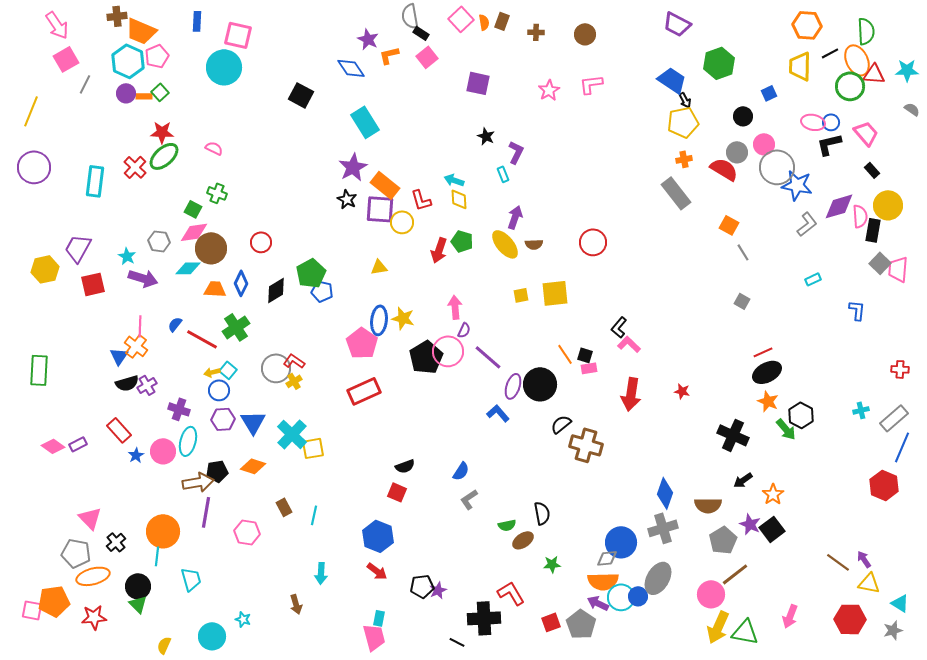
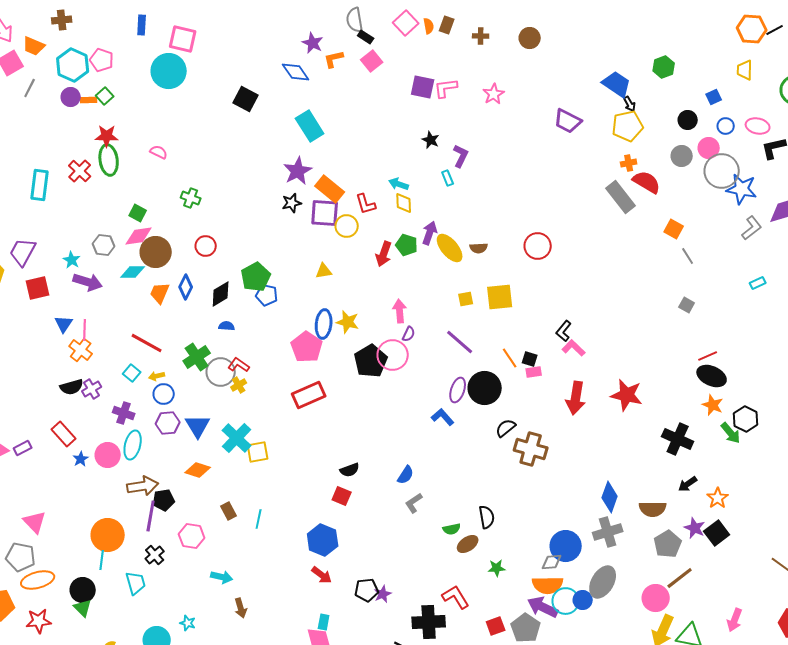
purple trapezoid: (677, 24) -> (568, 121), moved
orange trapezoid: (141, 31) -> (34, 46), moved, size x0.7
black line: (830, 53) -> (775, 30), moved
pink pentagon: (157, 56) -> (102, 60), turned -30
green hexagon: (719, 63) -> (664, 67), size x0.7
yellow trapezoid: (800, 66) -> (745, 70), size x0.7
pink L-shape: (591, 84) -> (446, 88), moved
blue circle: (831, 122) -> (726, 126), moved
green ellipse: (164, 156) -> (109, 160), turned -56
red semicircle: (724, 169) -> (647, 182), moved
green cross: (217, 193) -> (191, 198), moved
black star: (347, 199) -> (292, 203), turned 30
purple arrow: (515, 217) -> (430, 233), moved
orange trapezoid: (215, 289) -> (160, 293), turned -70
blue semicircle: (175, 324) -> (227, 326), moved, turned 56
green cross: (236, 327) -> (197, 357), moved
blue triangle: (119, 356) -> (64, 324), moved
purple line: (488, 357) -> (460, 342), moved
cyan square: (228, 370) -> (132, 373), moved
black ellipse: (767, 372) -> (712, 376), turned 52
red star: (682, 391) -> (627, 395), size x2.0
black pentagon: (217, 471) -> (164, 500), moved
black cross: (116, 542) -> (155, 555), moved
cyan arrow: (321, 573) -> (222, 577), moved, turned -80
purple arrow: (598, 603) -> (543, 607), size x1.4

